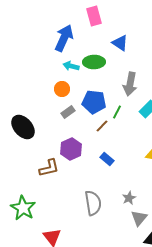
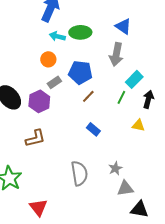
blue triangle: (120, 43) -> (123, 26), moved
green line: (117, 112) -> (121, 97), moved
purple hexagon: (71, 149) -> (39, 101), moved
gray triangle: (139, 218) -> (125, 188), turned 42

